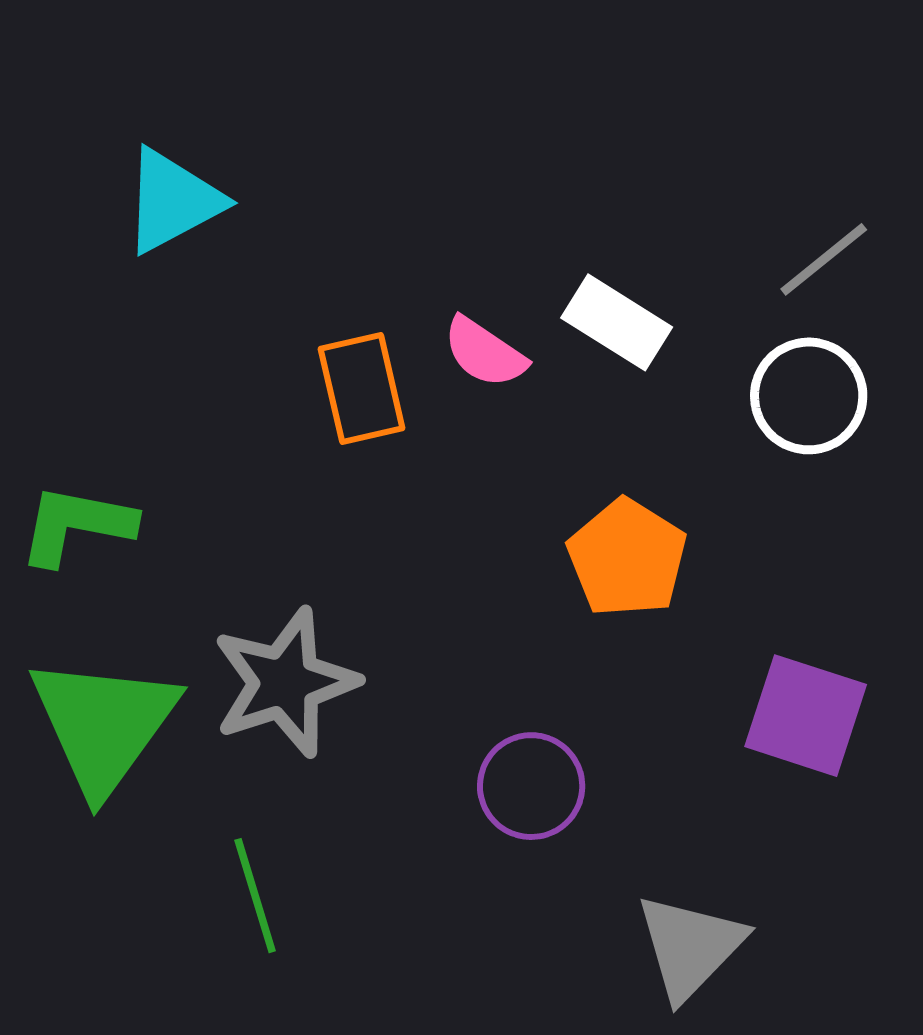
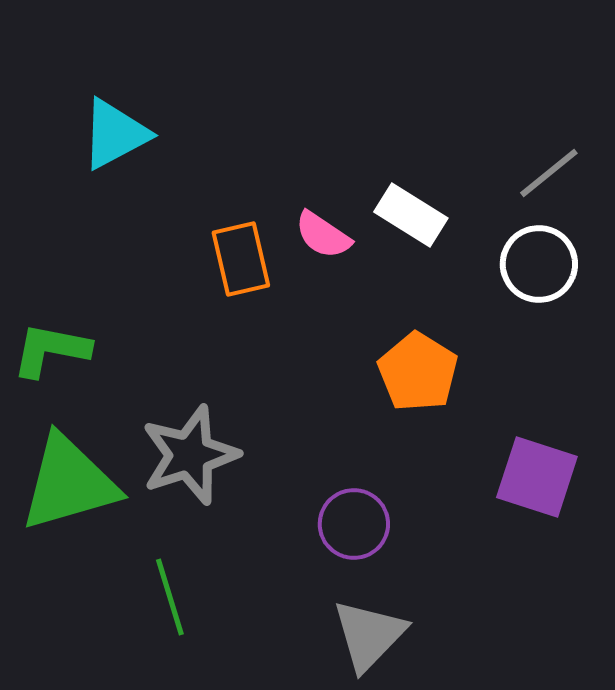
green triangle: (104, 725) -> (69, 483), turned 38
gray triangle: (690, 947) -> (369, 635), moved

